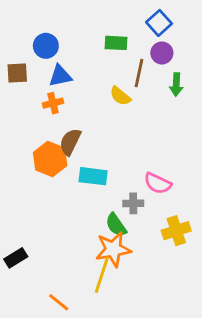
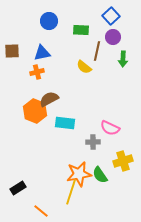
blue circle: (46, 46) -> (49, 21), moved
brown semicircle: (70, 142) -> (49, 99), turned 36
green semicircle: (116, 225) -> (100, 175), moved
black rectangle: (16, 258) -> (18, 188), moved

